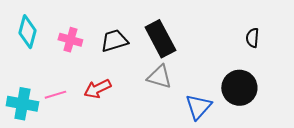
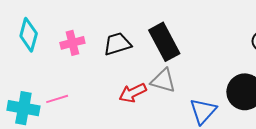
pink cross: (70, 40) -> (72, 43), turned -30
red arrow: (97, 89) -> (133, 93), moved

